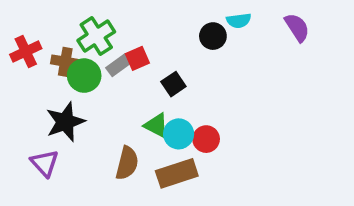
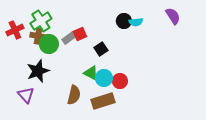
cyan semicircle: (239, 21) -> (136, 22), moved
green cross: (96, 36) -> (41, 21), moved

